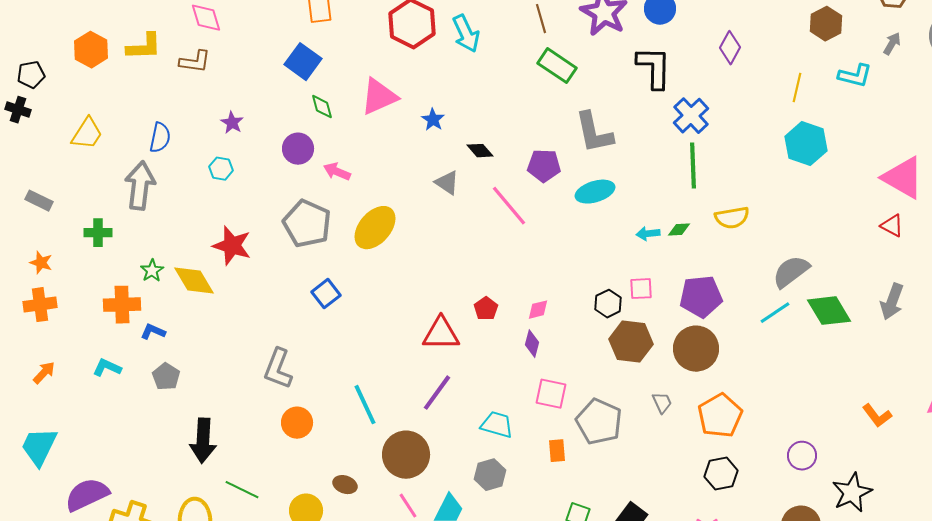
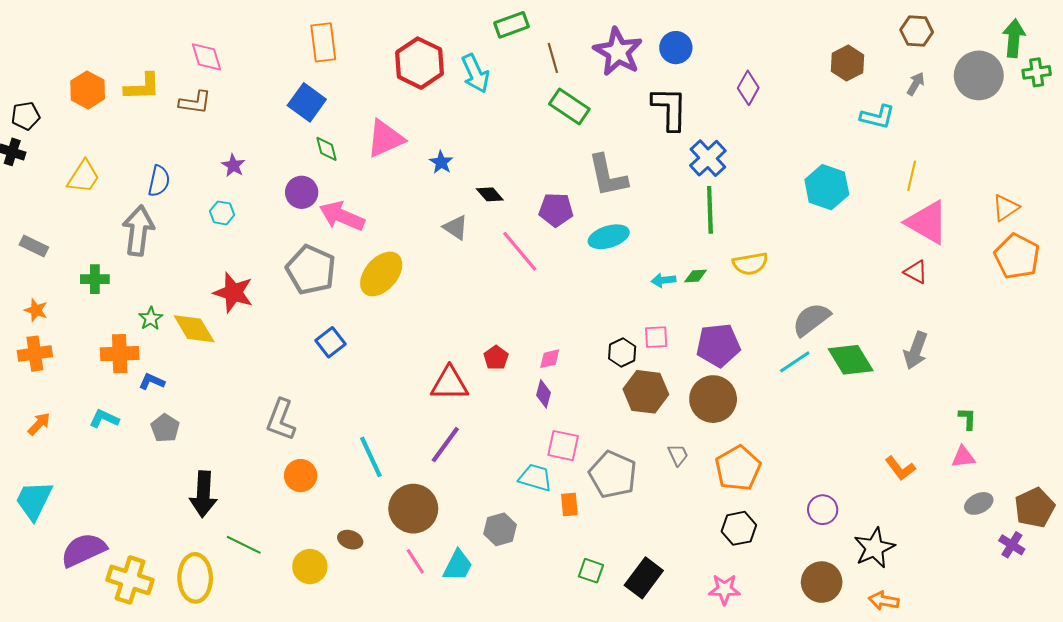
yellow line: (797, 88) -> (912, 176), moved
pink arrow: (337, 172) -> (342, 216), size x1.6
cyan trapezoid: (497, 425) -> (535, 478), moved

